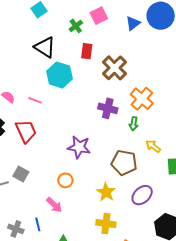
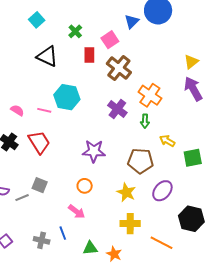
pink square: (99, 16) -> (110, 40), moved
cyan hexagon: (60, 75) -> (67, 97), moved
purple cross: (108, 108) -> (117, 109), turned 30

